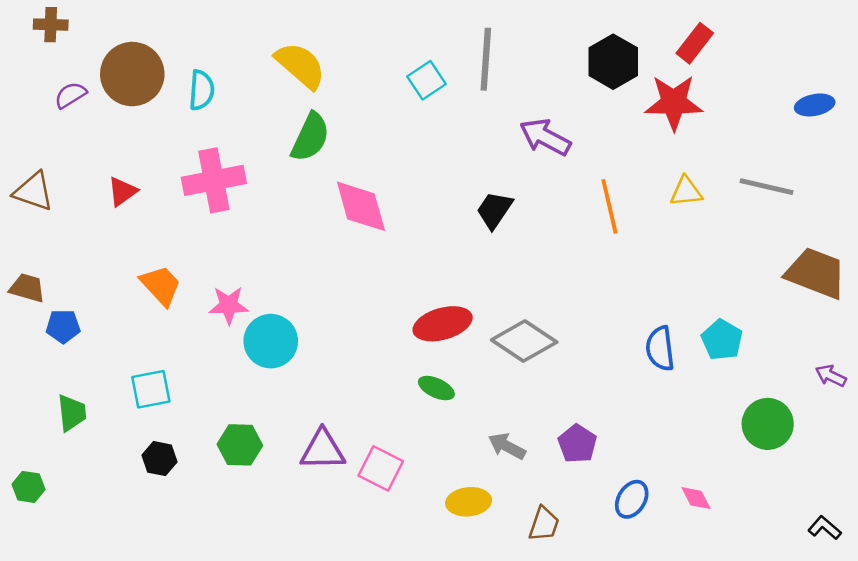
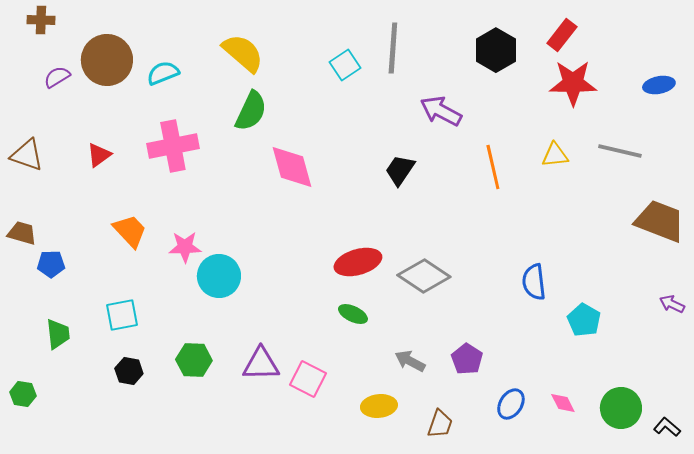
cyan semicircle: (202, 90) -> (163, 73), turned -116
red star: (674, 102) -> (573, 83), moved
cyan pentagon: (722, 340) -> (584, 320), moved
green circle: (768, 424) -> (621, 408), moved

